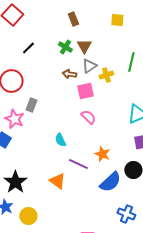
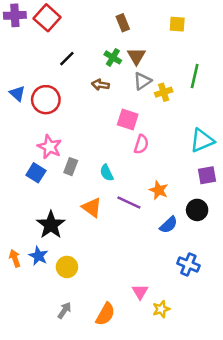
brown arrow: (69, 74) -> (100, 85), moved
pink square: (85, 91) -> (128, 119), moved, turned 30
gray rectangle: (31, 105) -> (71, 167), moved
pink semicircle: (88, 117) -> (141, 144), turned 63
orange triangle: (57, 181) -> (92, 207), moved
blue semicircle: (110, 182) -> (169, 225), size x0.7

